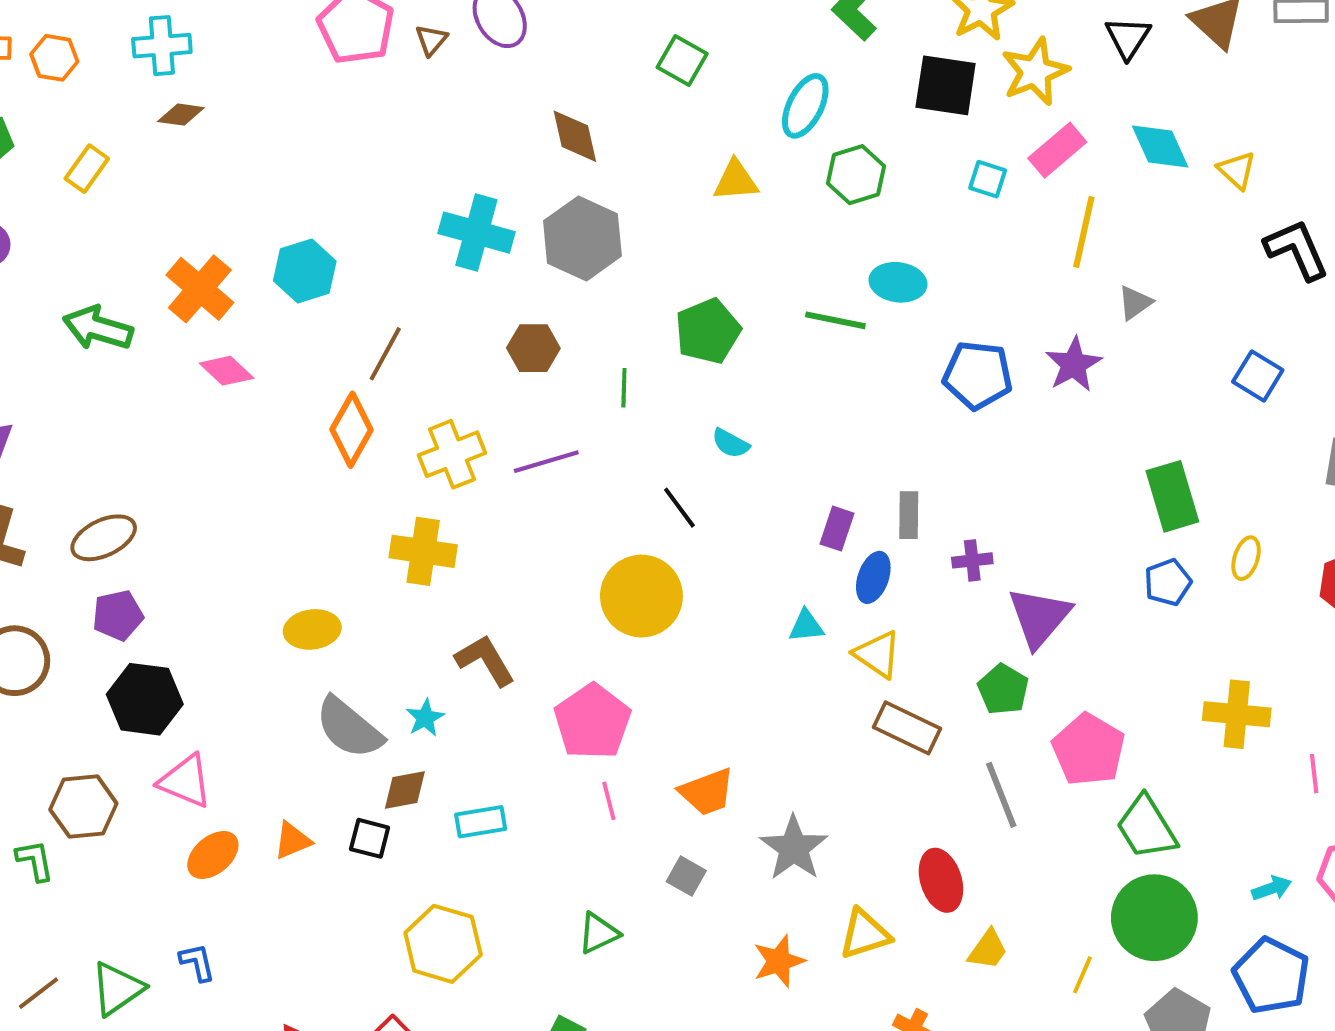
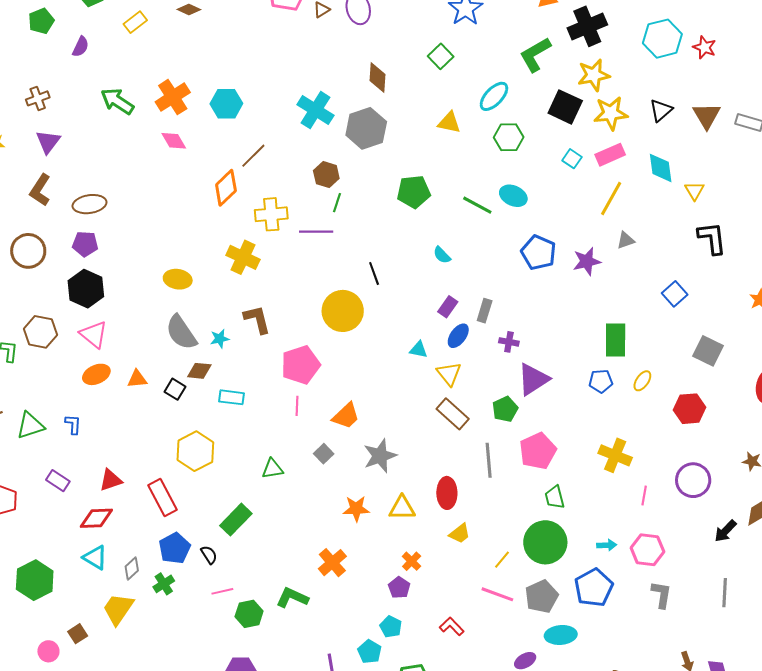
green line: (624, 388) -> (337, 203), moved
cyan semicircle: (731, 443) -> (442, 255), moved
orange trapezoid: (707, 792) -> (346, 416), turned -40
green trapezoid: (1146, 827) -> (555, 497), size x0.7

